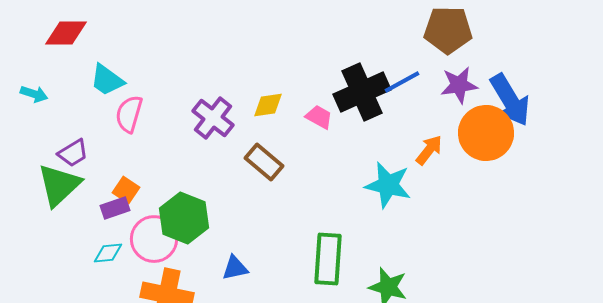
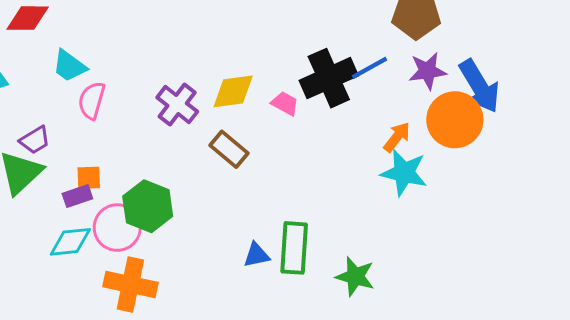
yellow diamond: (268, 105) -> (233, 91), size x1.4
cyan star: (388, 185) -> (404, 173), moved
orange square: (126, 190) -> (89, 178), turned -36
cyan diamond: (108, 253) -> (70, 242), size x1.4
blue triangle: (235, 268) -> (257, 255), moved

